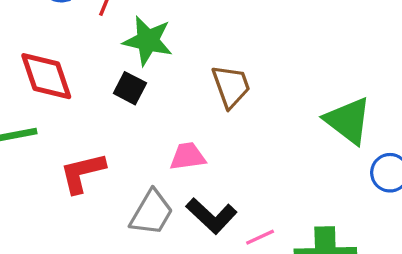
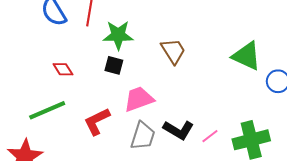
red diamond: (46, 76) -> (63, 69), size x0.6
pink trapezoid: (188, 156) -> (139, 99), moved, size x1.4

